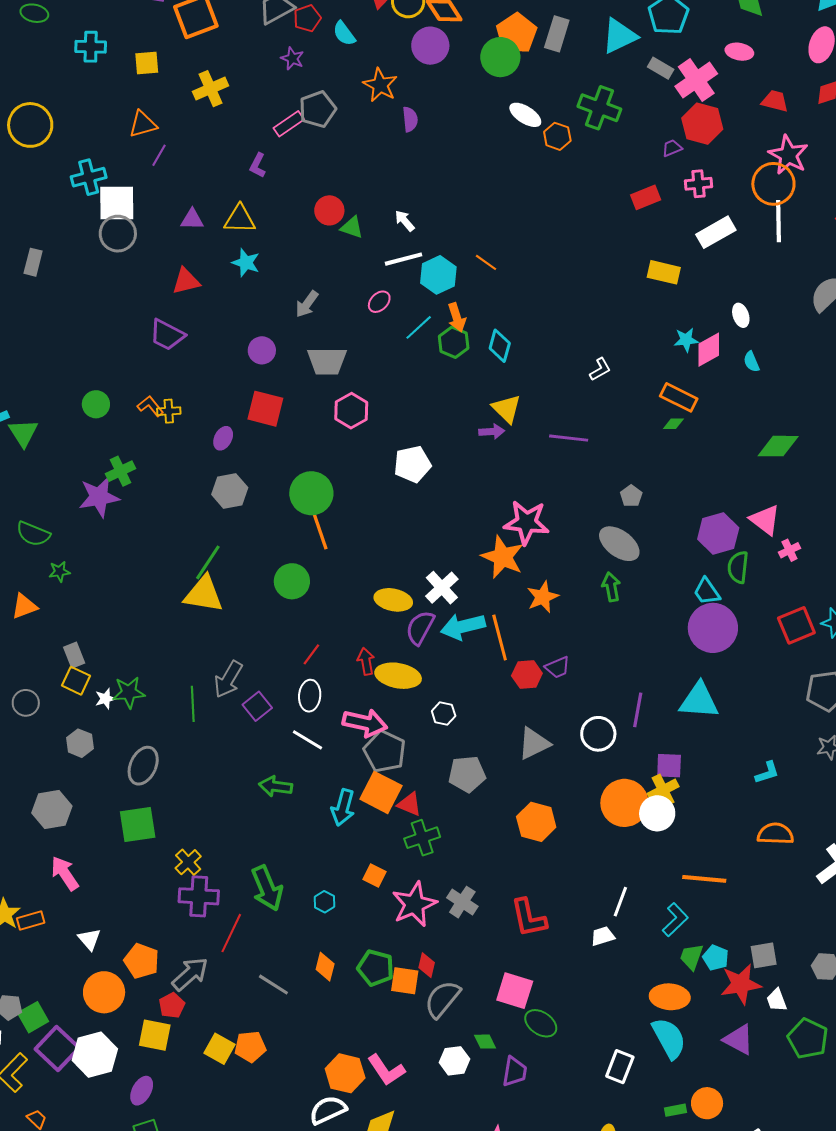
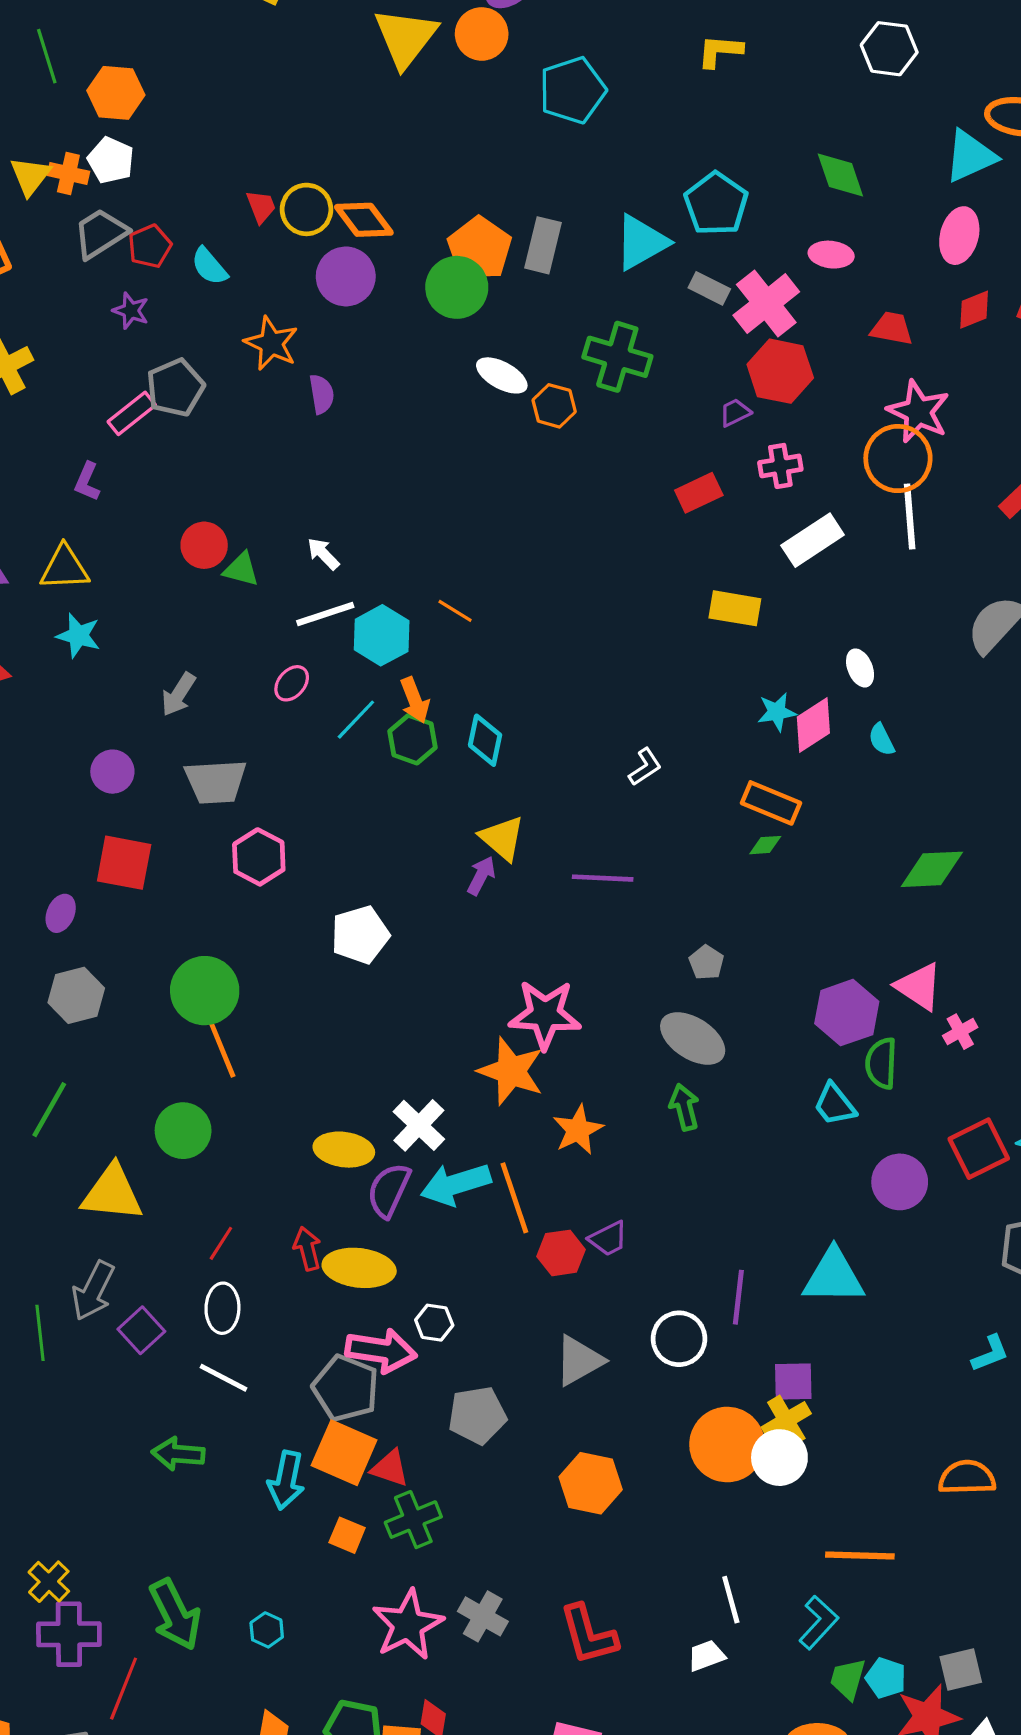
purple arrow: (492, 432) -> (481, 876), turned -55
yellow triangle: (204, 594) -> (112, 1193), moved
purple circle: (713, 628) -> (900, 1182), moved, size x0.7
pink arrow: (365, 723) -> (381, 1351), moved
cyan L-shape: (767, 773) -> (990, 1353), moved
orange square: (374, 875) -> (347, 1535), moved
white line: (620, 902) -> (731, 1600), turned -32

